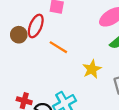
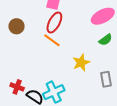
red ellipse: (36, 26) -> (54, 23), moved

